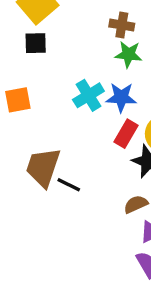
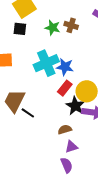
green star: (128, 54) -> (53, 28), moved
cyan cross: (88, 95) -> (46, 63), size x1.4

